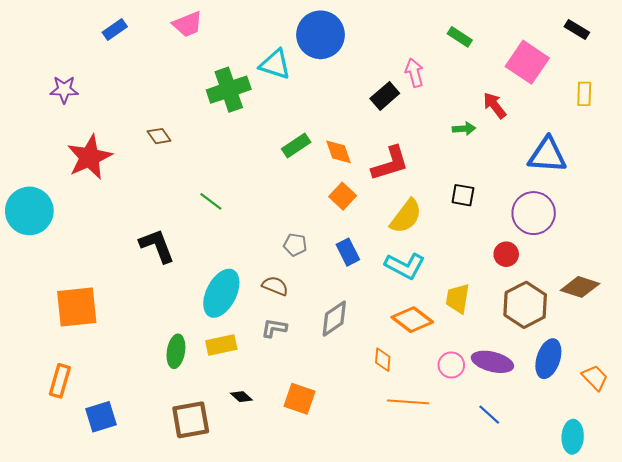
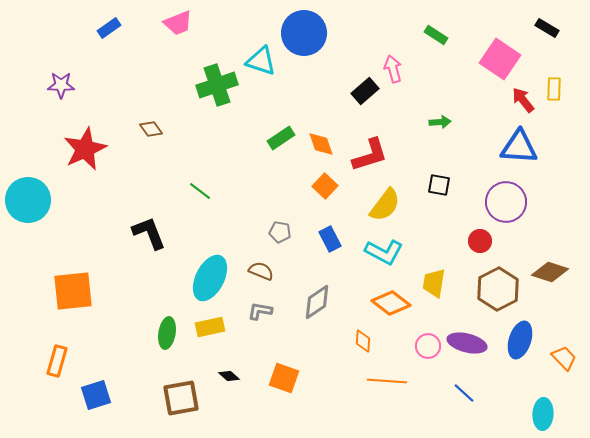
red arrow: (495, 105) -> (523, 100), moved

